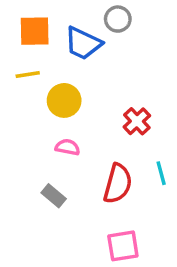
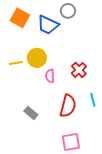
orange square: (35, 31) -> (20, 18), turned 30
yellow line: (28, 74) -> (16, 63), moved
pink semicircle: (68, 147) -> (50, 76), moved, turned -104

